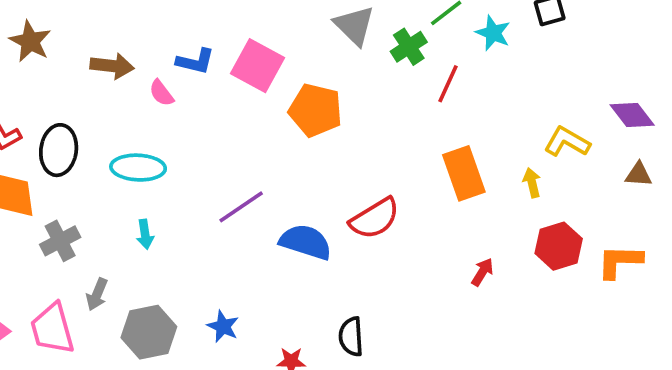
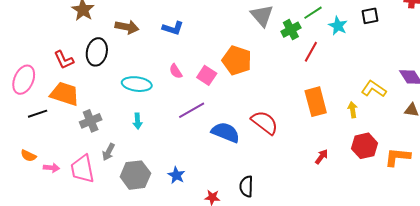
pink square: (257, 66) -> (207, 75), moved, size x0.7
pink semicircle: (161, 93) -> (176, 71), moved
black ellipse: (59, 150) -> (97, 52), moved
red semicircle: (375, 218) -> (265, 123), turned -116

